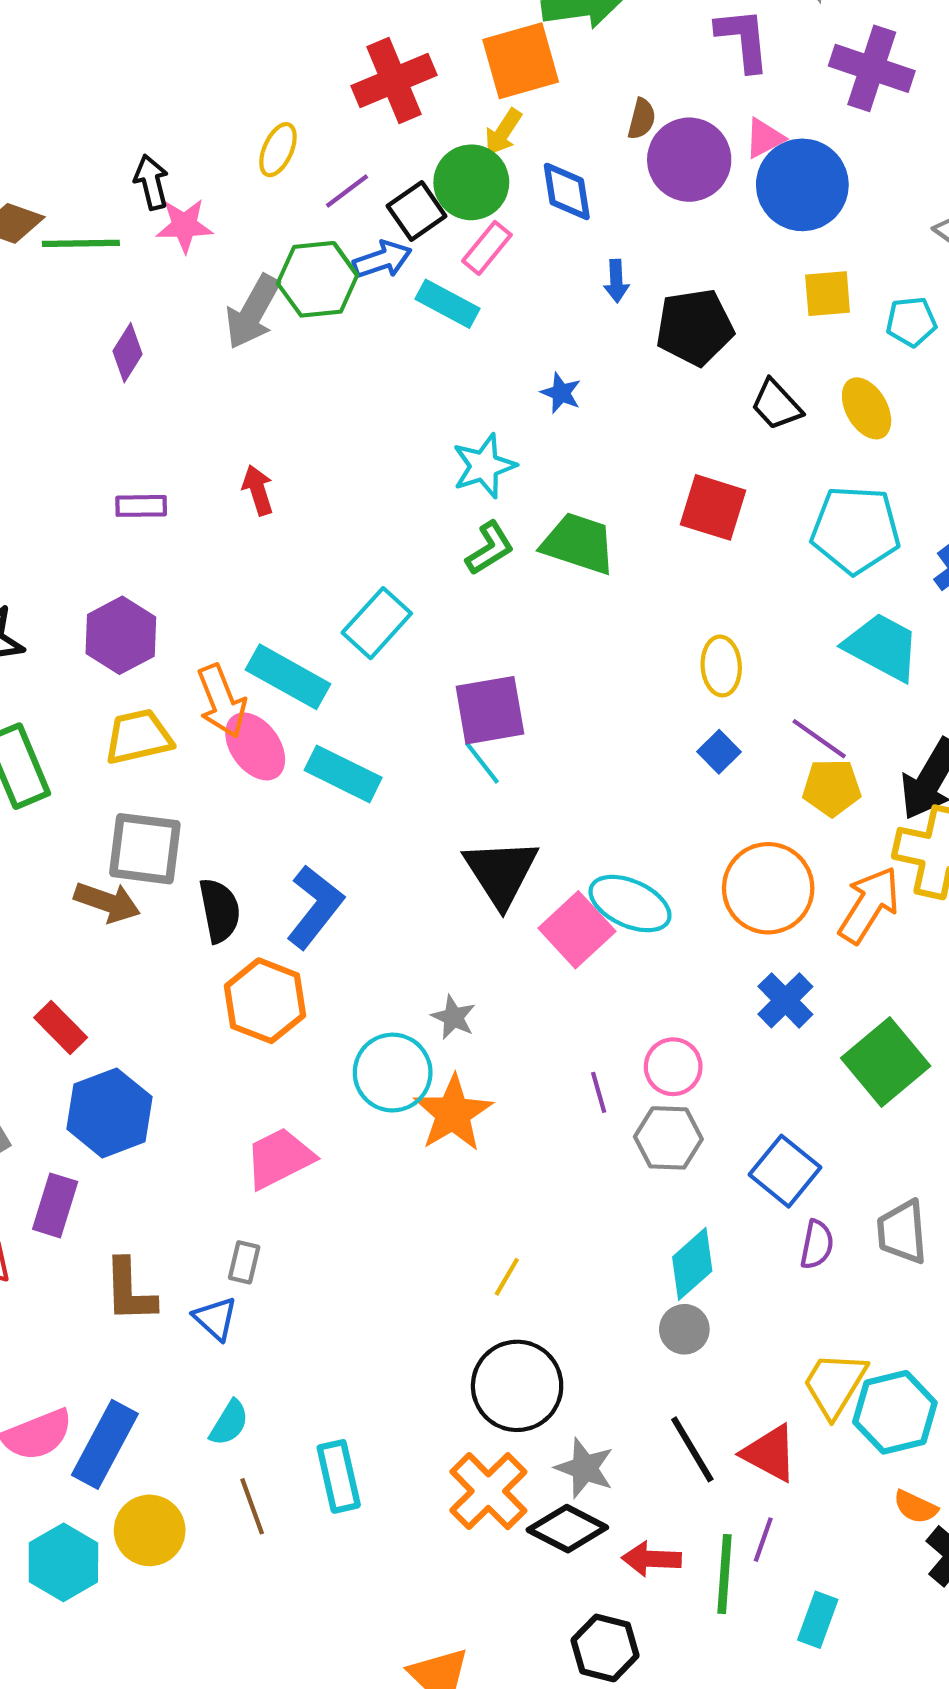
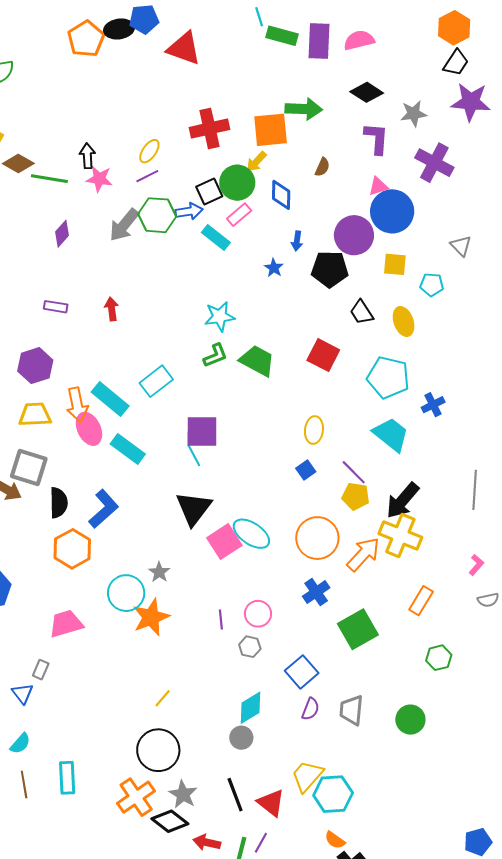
purple circle: (689, 160) -> (354, 235), moved
purple line: (347, 191) -> (147, 176), moved
blue star: (561, 393) -> (274, 268), moved
gray hexagon: (668, 1138) -> (250, 647), size x0.7

